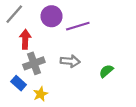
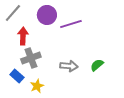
gray arrow: (70, 61) -> (69, 66), moved

